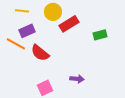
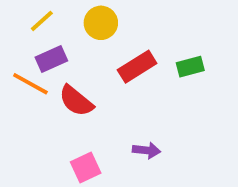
yellow line: (22, 11) -> (42, 21), turned -48
red rectangle: (69, 24) -> (137, 67), moved

